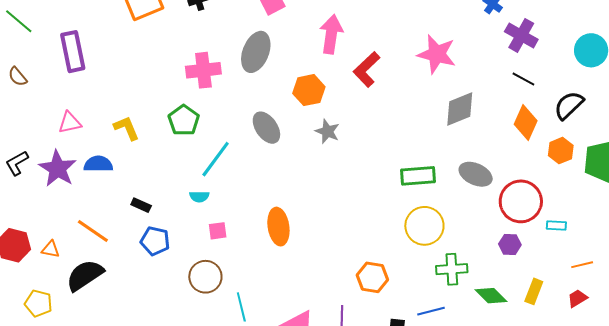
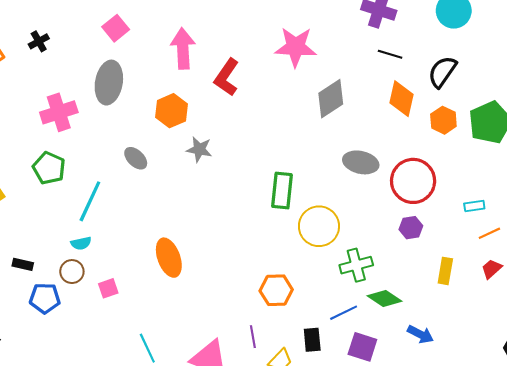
gray ellipse: (266, 128) -> (136, 158), size x0.7
green rectangle: (418, 176) -> (282, 191), moved, turned -68
cyan rectangle: (556, 226) -> (474, 206), moved
pink square: (218, 231) -> (108, 288), moved
brown circle: (205, 277) -> (72, 272), moved, size x0.7
green diamond: (491, 296) -> (384, 298), moved

